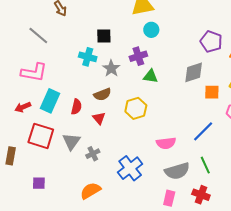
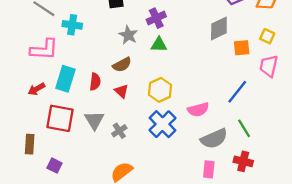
cyan cross: (88, 57) -> (72, 25), moved
green triangle: (151, 76) -> (159, 45), moved
yellow hexagon: (136, 108) -> (160, 90), moved
blue cross: (130, 168) -> (162, 124), moved
purple square: (39, 183) -> (54, 166), moved, turned 32

